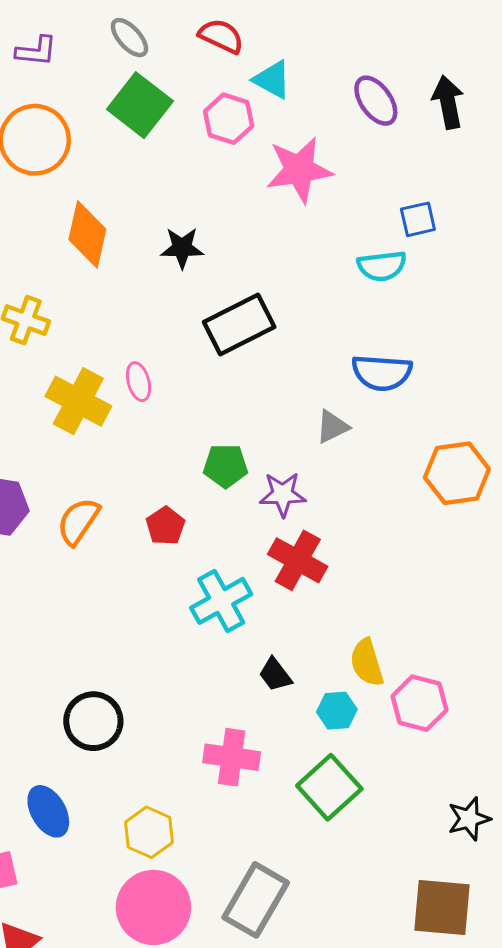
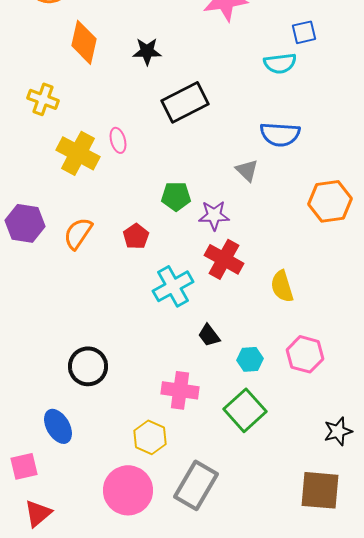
gray triangle: (332, 427) -> (247, 170), turned -50
yellow semicircle: (367, 663) -> (282, 286), moved
yellow hexagon: (149, 832) -> (150, 437), moved

